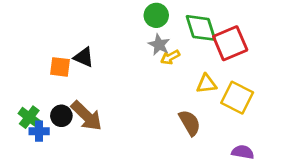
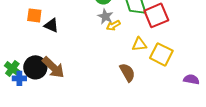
orange square: (60, 67) -> (34, 15), moved
black circle: (61, 116) -> (35, 67), size x1.5
purple semicircle: (243, 152) -> (191, 79), moved

